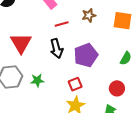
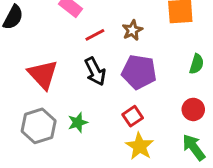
brown star: (89, 15) -> (132, 30), moved
purple pentagon: (86, 55) -> (139, 72), turned -30

